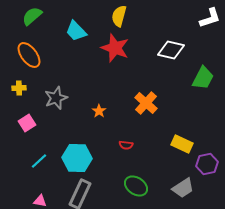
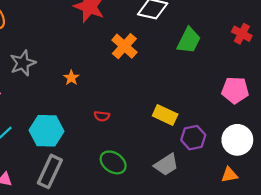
orange cross: (146, 103) -> (124, 46), moved

